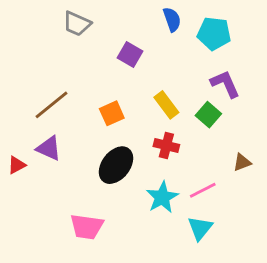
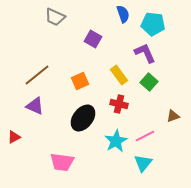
purple L-shape: (225, 84) -> (145, 53), moved
red triangle: (17, 165) -> (14, 137), moved

